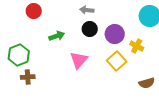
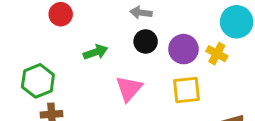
yellow cross: (137, 46) -> (217, 54), moved
yellow square: (117, 61) -> (187, 90), turned 36

